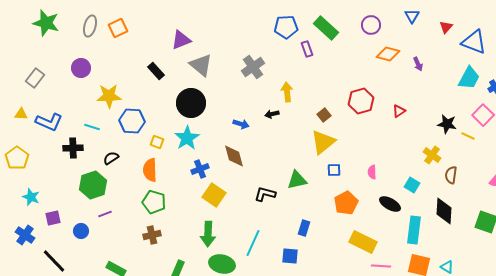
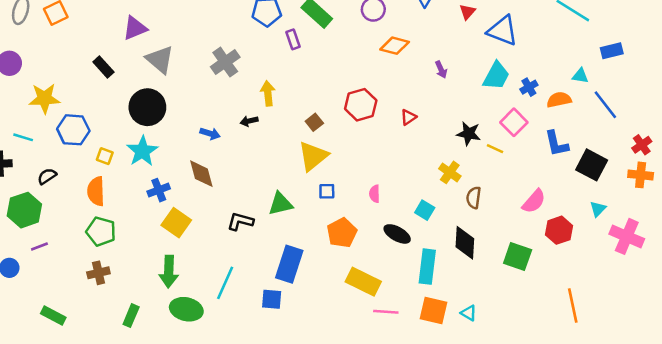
purple arrow: (418, 64) -> (441, 70), moved
blue rectangle: (304, 228) -> (289, 264), size x1.8

